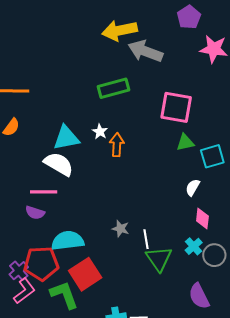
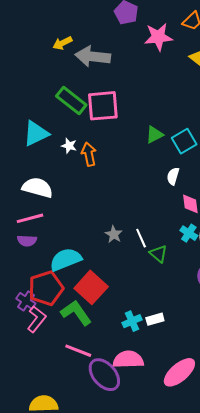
yellow arrow: (120, 30) -> (62, 43), size x0.6
green rectangle: (114, 88) -> (71, 100), turned 68
pink square: (176, 107) -> (103, 106), moved
cyan triangle: (66, 138) -> (36, 134), moved
gray star: (120, 229) -> (114, 234), turned 30
green triangle: (159, 259) -> (158, 254), size x0.7

